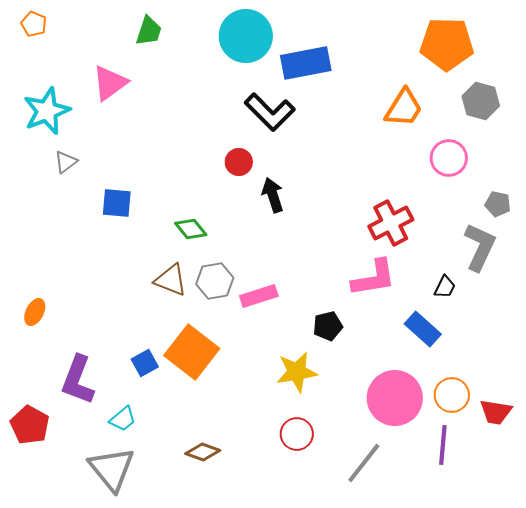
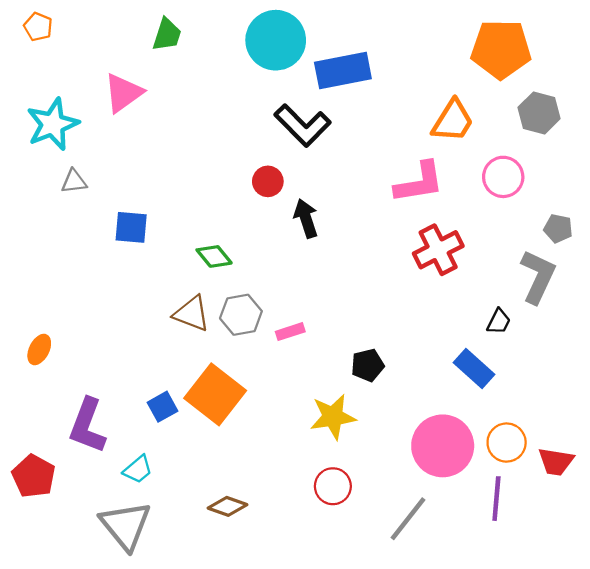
gray triangle: (66, 162) -> (74, 181), turned 30
pink L-shape: (374, 278) -> (419, 183), moved
pink rectangle: (259, 296) -> (290, 332), size x0.7

